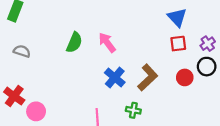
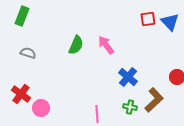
red square: (178, 44) -> (148, 19), moved
blue cross: (115, 77) -> (128, 77), moved
brown L-shape: (148, 77) -> (154, 100), moved

